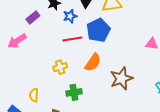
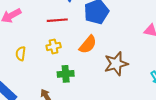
red line: (72, 39) -> (57, 20), moved
yellow semicircle: (34, 95) -> (21, 54), moved

